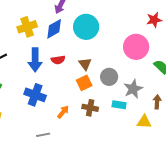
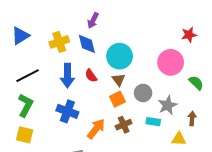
cyan circle: (86, 27) -> (120, 56), moved
blue diamond: (54, 29) -> (87, 44), turned -75
red semicircle: (58, 60) -> (91, 76), turned 64
brown cross: (90, 108) -> (124, 125), turned -35
orange arrow: (63, 112) -> (96, 129), size x1.5

